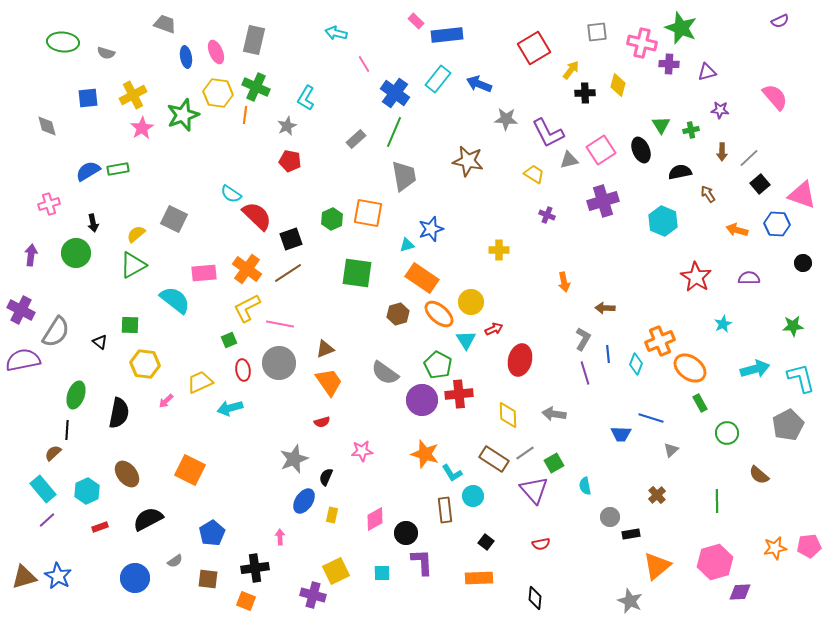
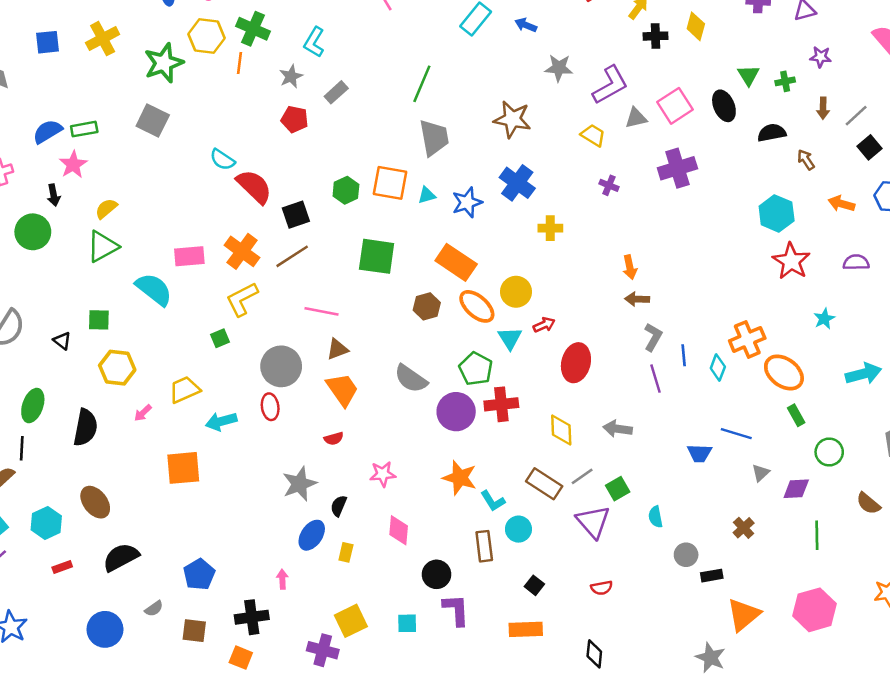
blue arrow: (479, 84) -> (526, 25), size x0.7
blue cross: (395, 93) -> (517, 183), moved
pink star: (142, 128) -> (73, 165), moved
purple L-shape: (548, 133) -> (610, 85), turned -92
gray rectangle: (356, 139) -> (336, 92), moved
gray square: (174, 219) -> (153, 120), moved
cyan hexagon: (663, 221) -> (777, 213), moved
cyan triangle: (407, 245) -> (427, 195), moved
brown arrow: (605, 308) -> (637, 299), moved
pink line: (280, 324) -> (322, 311), moved
red ellipse: (243, 370) -> (270, 407), moved
orange square: (190, 470) -> (183, 468), moved, turned -32
pink diamond: (375, 519) -> (399, 530), moved, turned -55
purple diamond: (740, 592) -> (796, 489), moved

